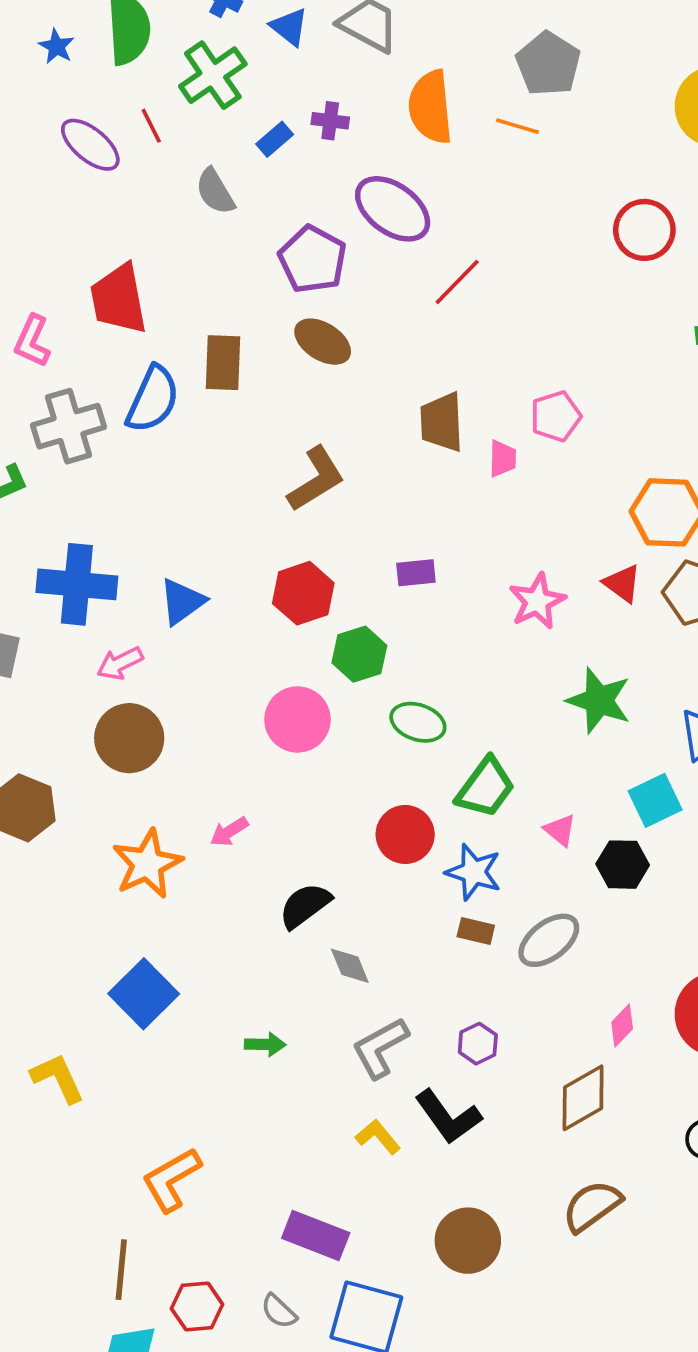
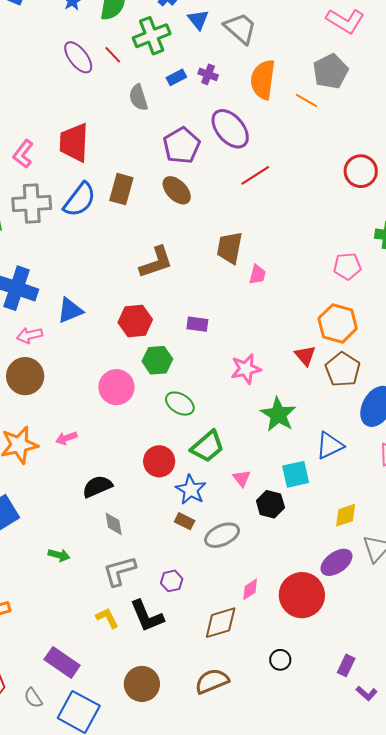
red line: (151, 126) -> (113, 55), turned -30
pink pentagon: (556, 416) -> (347, 266), moved
pink star: (537, 601) -> (246, 369), moved

